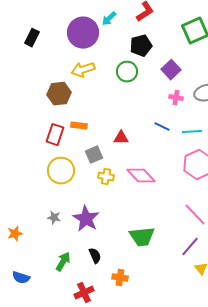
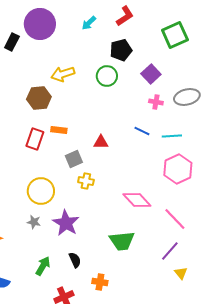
purple circle: (83, 33) -> (40, 24), moved
yellow circle: (61, 171) -> (41, 191), moved
pink diamond: (141, 176) -> (137, 200), moved

